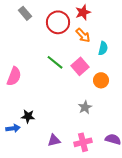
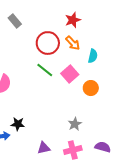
red circle: (58, 22) -> (48, 43), moved
gray star: (85, 107) -> (75, 124), moved

